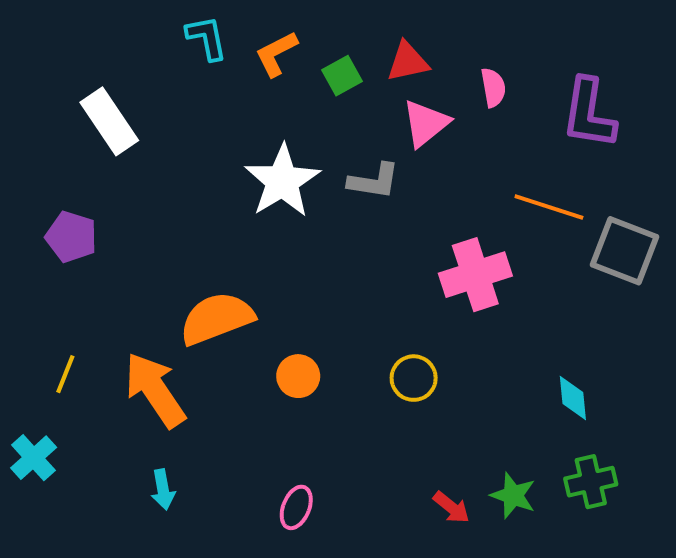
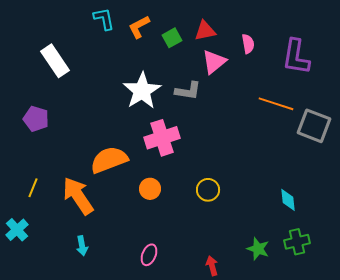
pink cross: (475, 275) -> (162, 138), moved
red arrow: (451, 507) -> (212, 266), moved, turned -144

